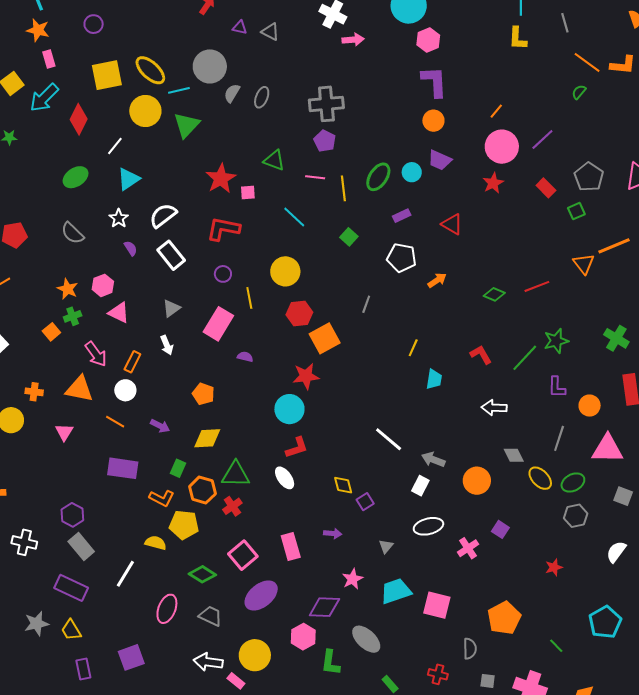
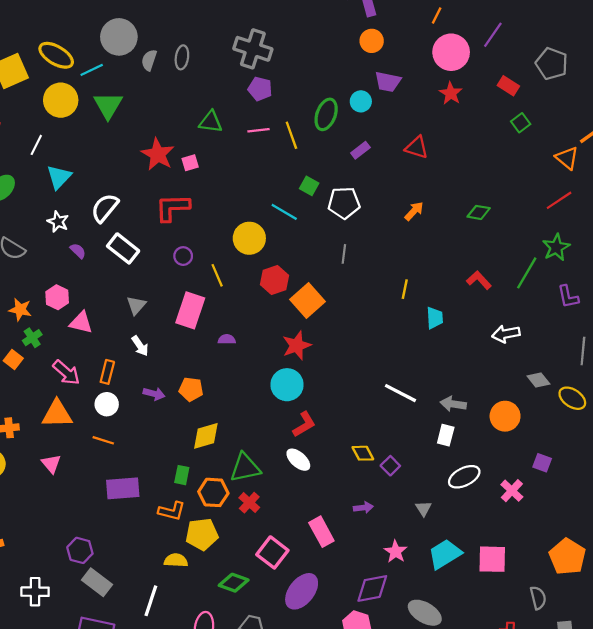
gray cross: (326, 104) -> (253, 49), turned 36
green square: (576, 211) -> (521, 123), moved
cyan line: (294, 217) -> (284, 212), moved
white pentagon: (402, 258) -> (344, 203), moved
red line: (537, 286) -> (559, 200), moved
purple arrow: (160, 426) -> (154, 394), moved

